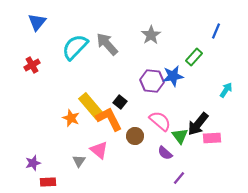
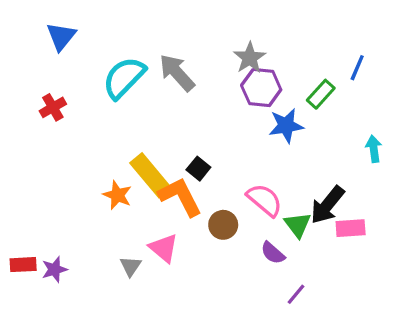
blue line: (216, 31) -> (357, 68), moved
purple hexagon: (152, 81) -> (261, 88), moved
cyan arrow: (226, 90) -> (374, 149), turned -42
red rectangle: (48, 182) -> (23, 265), moved

